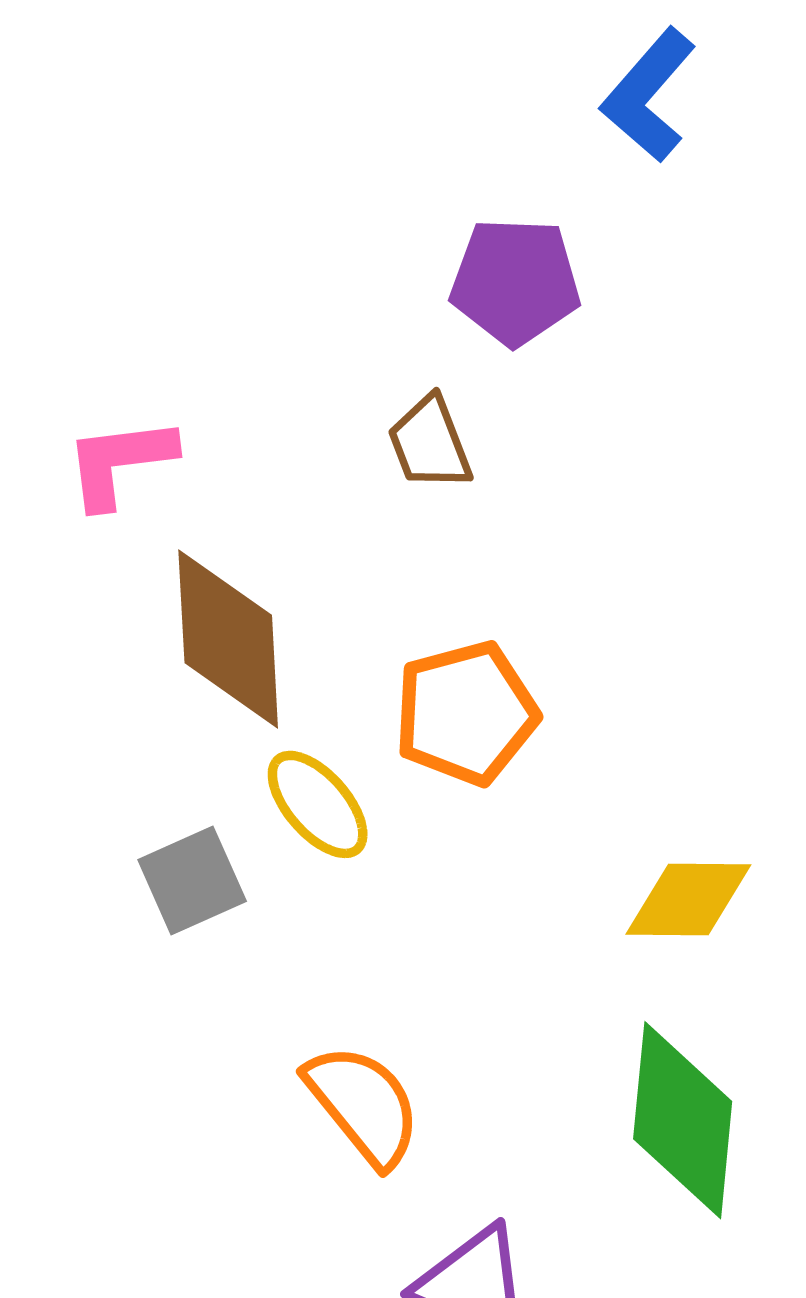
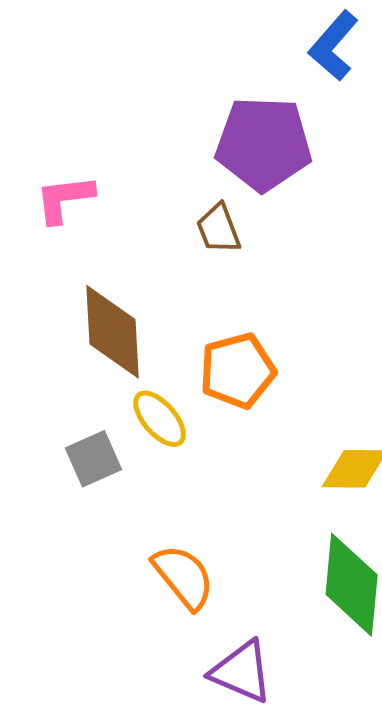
purple pentagon: (515, 281) -> (264, 144), size x1.4
pink L-shape: (120, 462) -> (65, 199), moved

